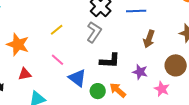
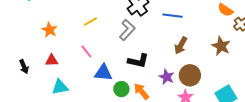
orange star: (18, 44) -> (50, 30), size x0.7
brown circle: (176, 65) -> (190, 75), moved
blue triangle: (77, 78) -> (103, 73), turned -42

